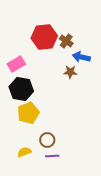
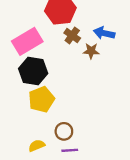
brown cross: (66, 41) -> (72, 36), moved
pink rectangle: (16, 64) -> (27, 41), size x1.4

